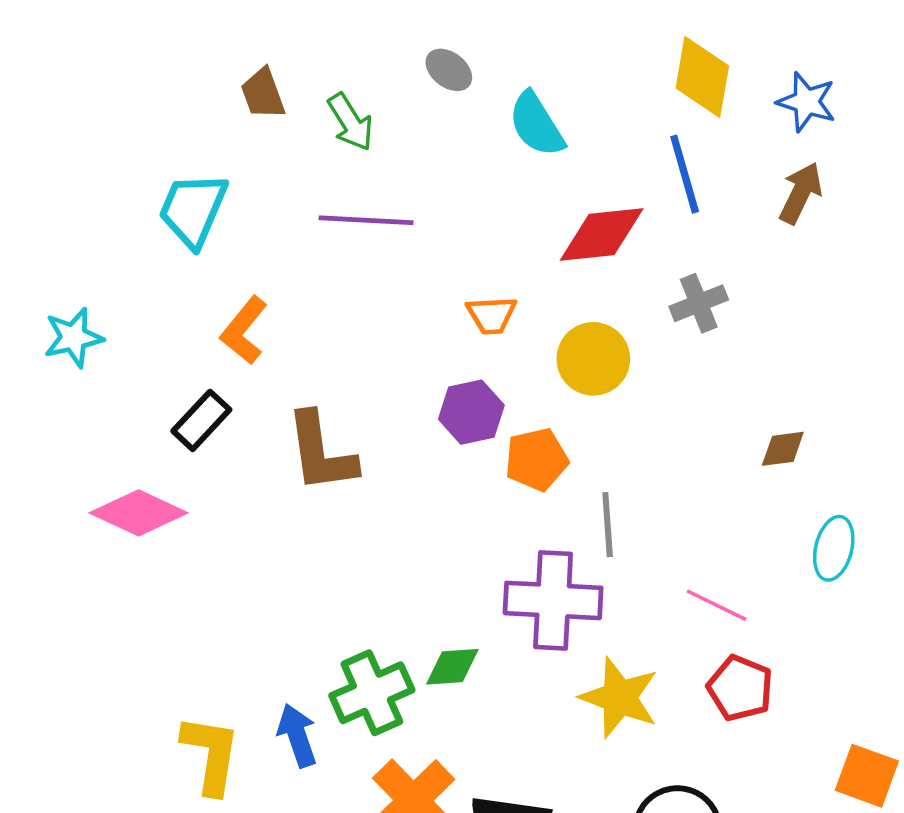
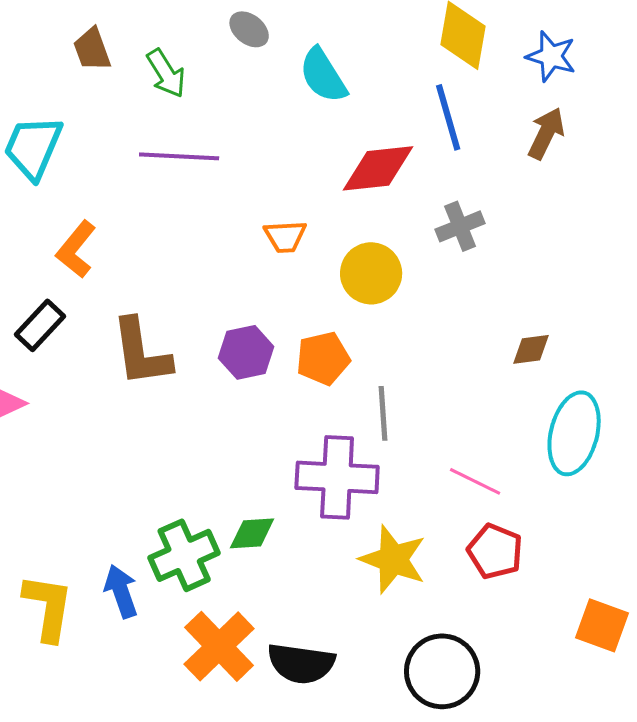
purple hexagon: (471, 412) -> (246, 352), moved
cyan ellipse: (834, 548) -> (574, 433), size x1.5

